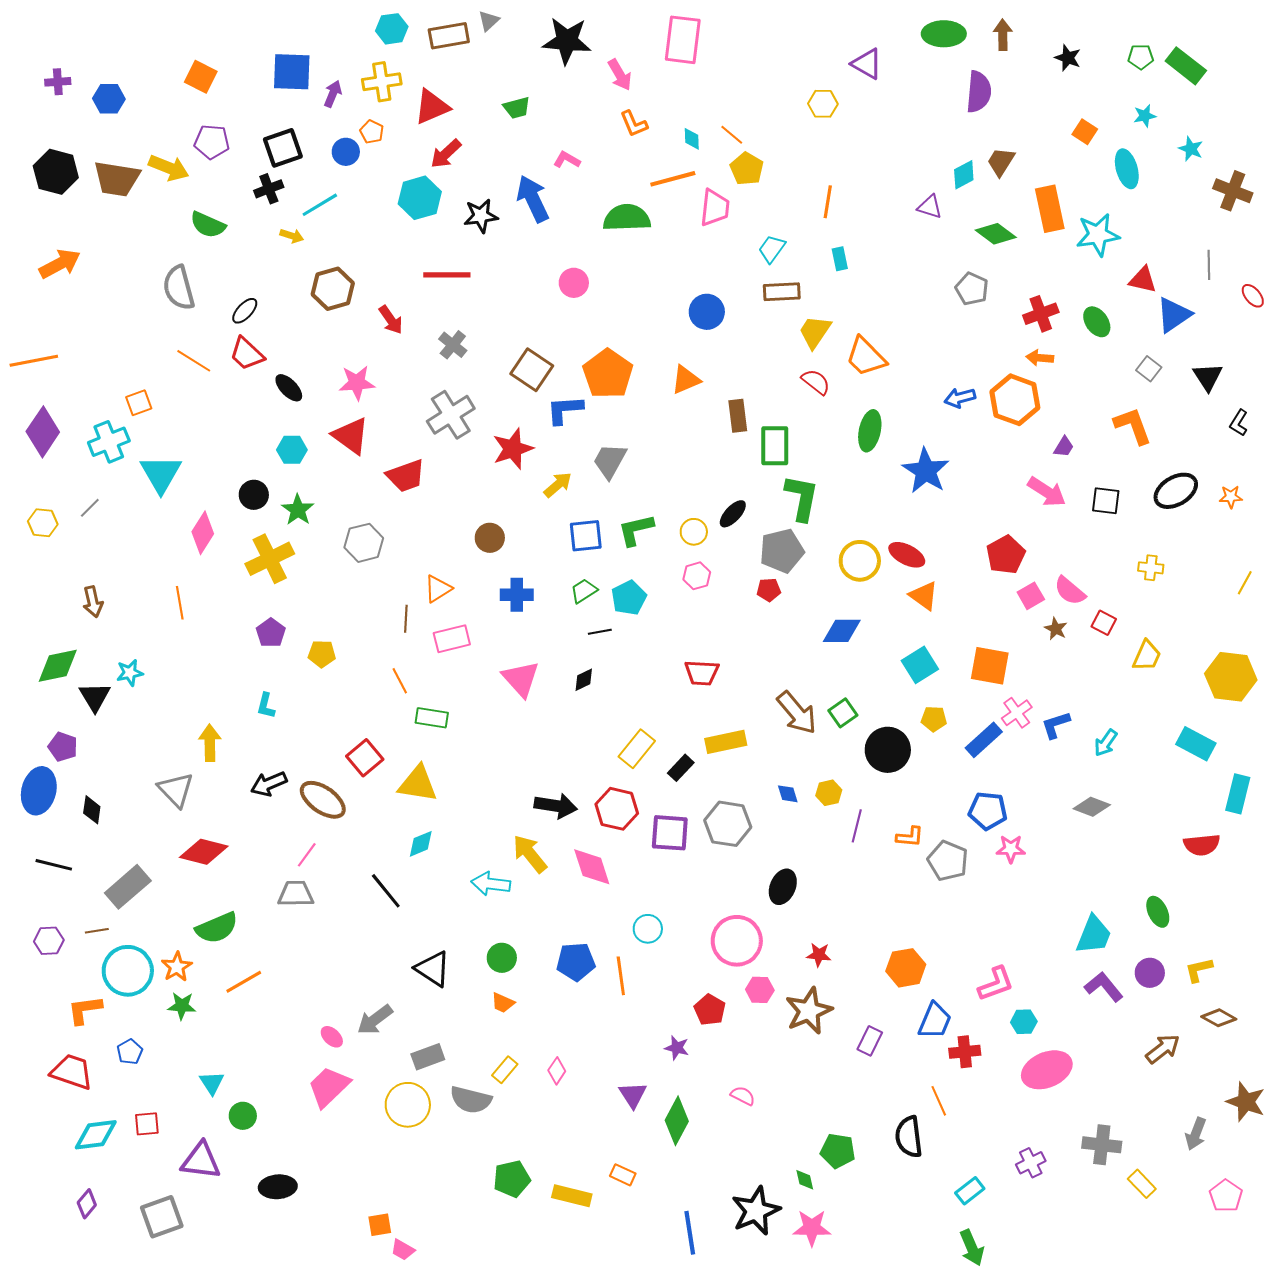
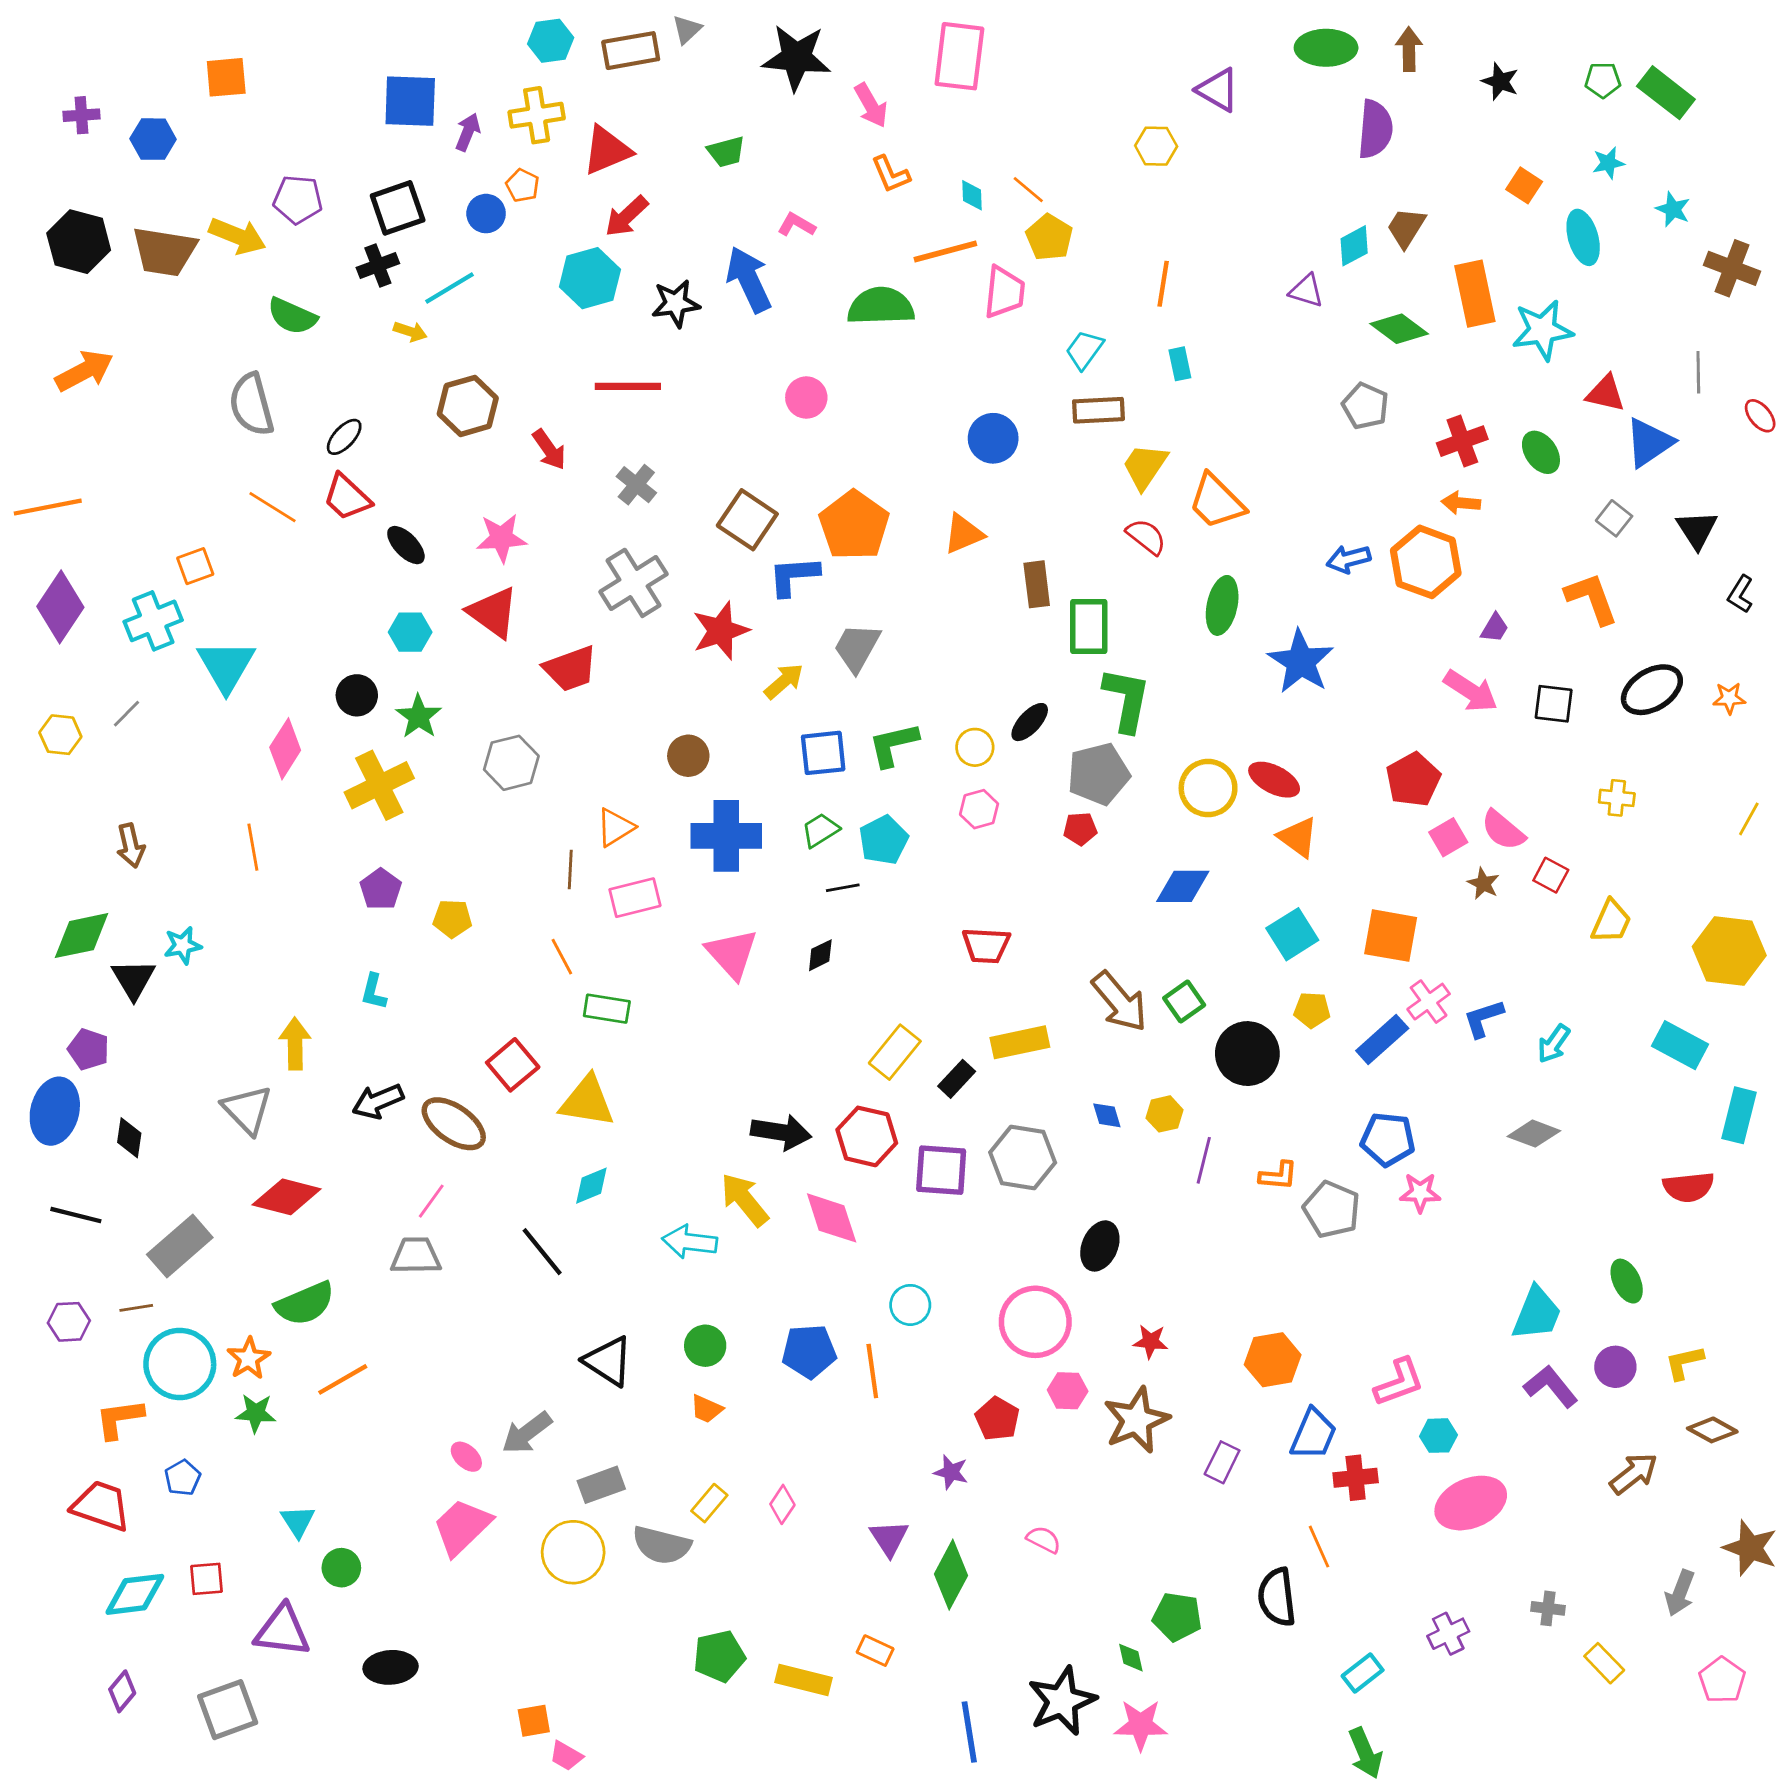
orange square: (201, 77) -> (226, 77), moved, turned -32
blue cross: (517, 595) -> (726, 836), size x1.5
gray cross: (1102, 1145) -> (1548, 1608), size x0.6

